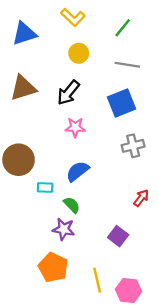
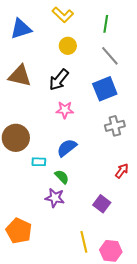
green line: (123, 28) -> (106, 24), turned -30
gray line: (127, 65) -> (110, 56), turned 40
brown triangle: (23, 88) -> (20, 76), turned 30
orange pentagon: (53, 267) -> (19, 231), moved

